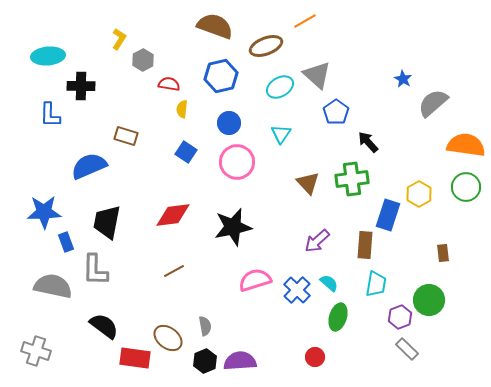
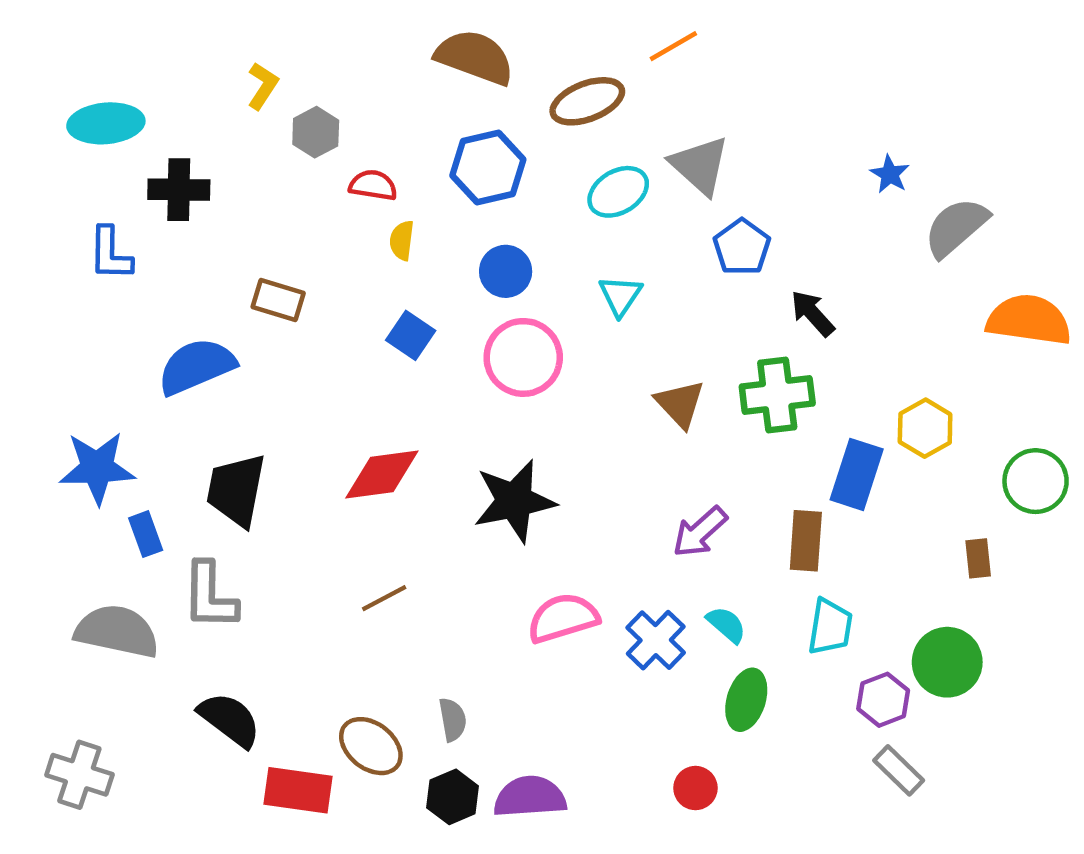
green circle: (466, 187) -> (1036, 481), moved

